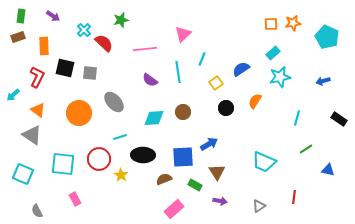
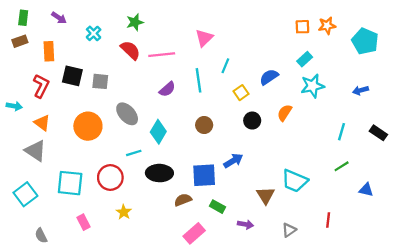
red semicircle: (104, 43) -> (130, 50), moved
purple semicircle: (150, 80) -> (167, 89), turned -77
cyan arrow: (13, 95) -> (14, 106), turned -128
cyan diamond: (154, 118) -> (158, 132), moved, turned -55
cyan line: (297, 118) -> (342, 132), moved
brown triangle: (217, 172) -> (266, 195), moved
cyan square: (23, 174) -> (25, 194), turned 30
yellow star: (121, 175) -> (124, 212), moved

